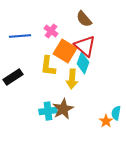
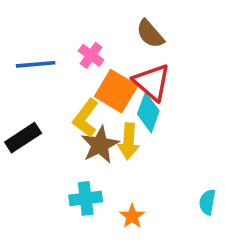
yellow L-shape: (48, 66) -> (86, 118), turned 30
brown star: (63, 109) -> (100, 145), moved
orange star: (106, 121) -> (132, 216), moved

